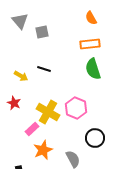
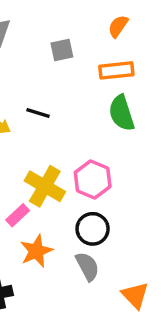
orange semicircle: (91, 18) -> (118, 26), turned 64
gray square: (42, 32) -> (62, 50), moved
black circle: (95, 138) -> (93, 229), moved

